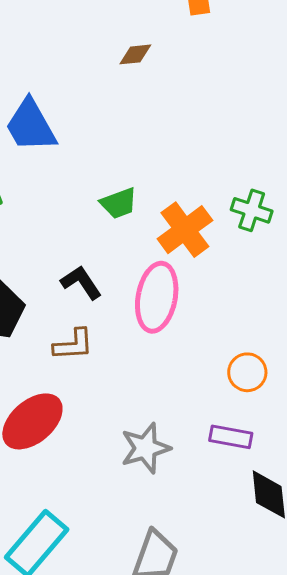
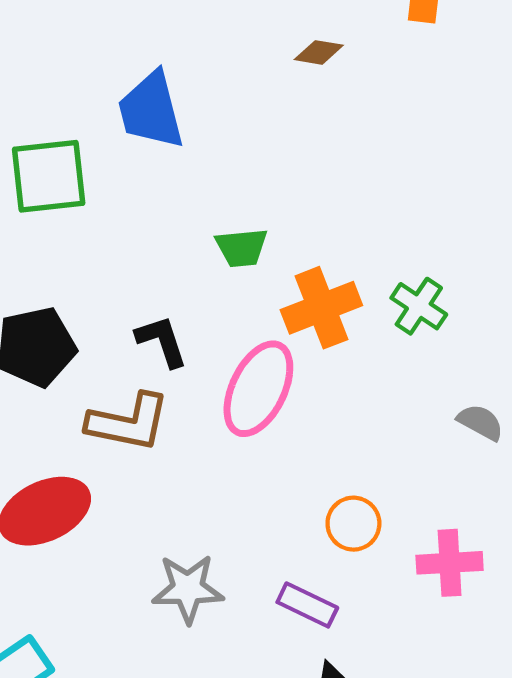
brown L-shape: (73, 345) -> (128, 422), size x1.4

